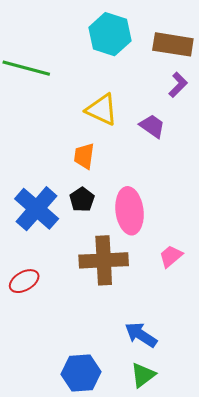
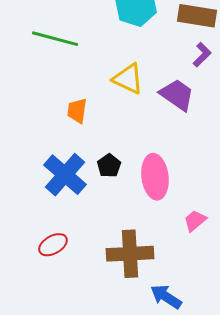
purple trapezoid: (152, 126) -> (177, 95), size x1.4
orange trapezoid: (84, 156) -> (77, 111), moved
brown cross: (104, 260) -> (130, 254), moved

